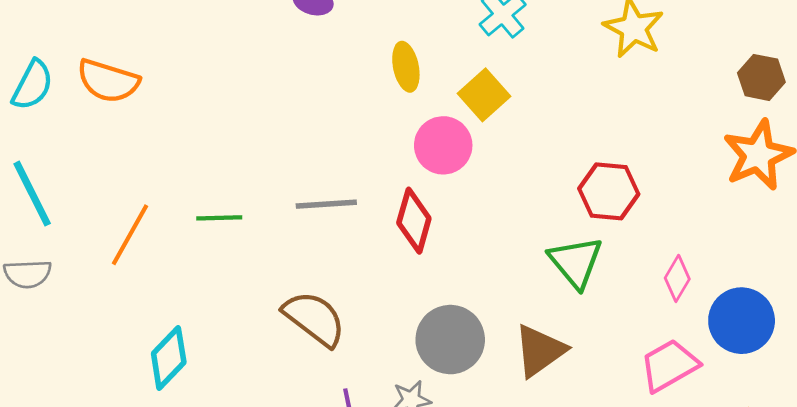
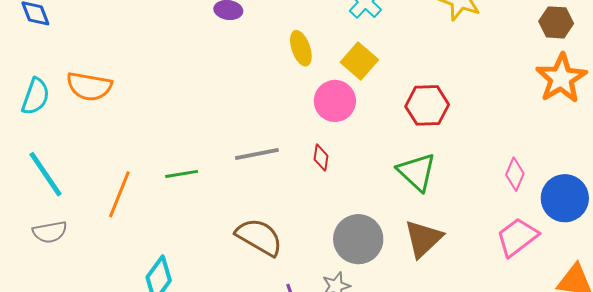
red hexagon: (609, 191) -> (427, 105), moved
red diamond: (414, 221) -> (321, 158), size x0.6
green triangle: (576, 262) -> (417, 172), moved

